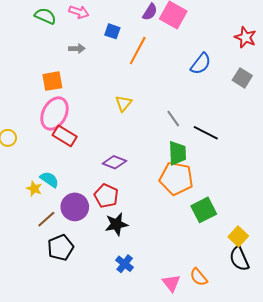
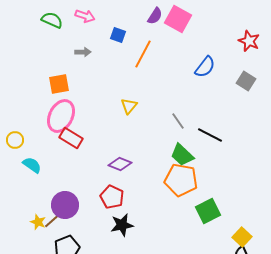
green trapezoid: (177, 153) -> (182, 155), turned 135
cyan semicircle: (49, 180) -> (32, 165), moved
yellow star: (34, 189) -> (38, 222), moved
purple circle: (75, 207) -> (65, 205), moved

